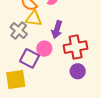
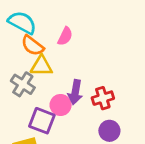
purple arrow: (57, 29) -> (75, 92), moved
red cross: (76, 47) -> (103, 98), size x0.7

